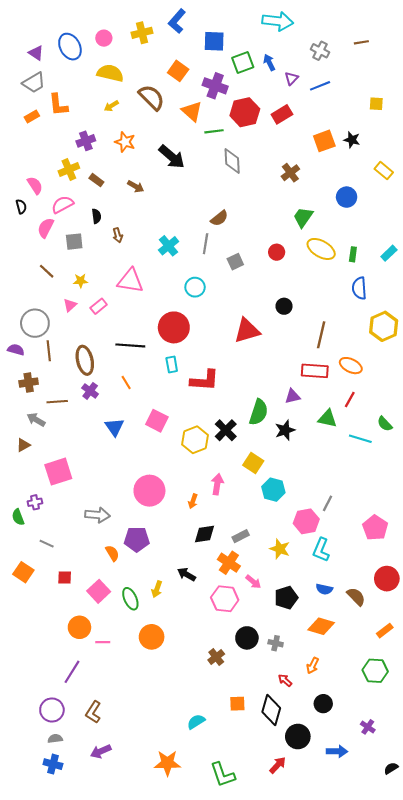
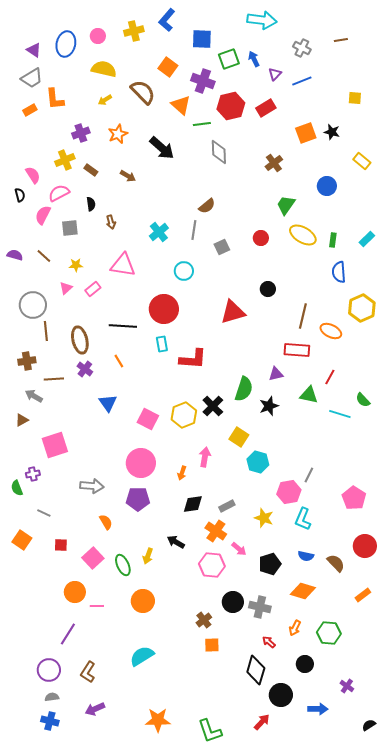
blue ellipse: (70, 47) -> (66, 44), turned 40
orange star: (125, 142) -> (118, 134), turned 30
purple semicircle: (16, 350) -> (15, 255), moved
orange ellipse: (351, 366) -> (331, 331), moved
pink square: (157, 421) -> (148, 419), moved
purple pentagon: (137, 539) -> (138, 499), moved
gray cross: (276, 643) -> (260, 607), size x1.5
green hexagon: (375, 671) -> (329, 633), moved
orange square: (237, 704) -> (212, 645), moved
cyan semicircle: (196, 722) -> (142, 656), moved, size x1.4

